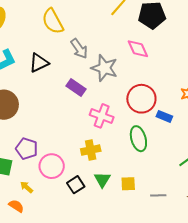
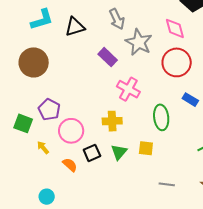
red circle: (141, 99) -> (177, 62), moved
yellow square: (128, 184) -> (146, 148), moved
gray line: (158, 195) -> (167, 184), moved
orange semicircle: (16, 206) -> (70, 165), moved

